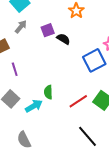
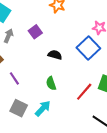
black semicircle: (63, 39) -> (55, 55), moved
green semicircle: (48, 92) -> (51, 83), moved

